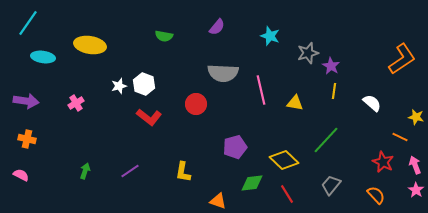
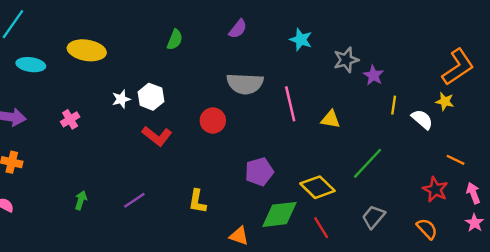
green semicircle: (164, 36) -> (175, 40), turned -78
yellow line: (334, 91) -> (394, 105), moved
yellow star: (416, 117) -> (445, 101), moved
green diamond: (252, 183) -> (279, 214), size x1.4

